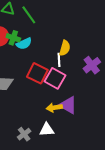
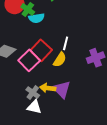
yellow semicircle: (65, 48) -> (60, 60), moved
pink square: (55, 78) -> (29, 60), moved
gray cross: (24, 134) -> (33, 93), moved, turned -32

